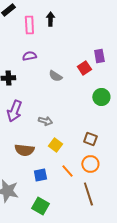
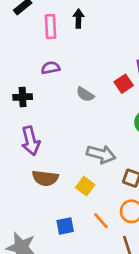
purple arrow: (14, 111) -> (31, 141), turned -35
gray arrow: (45, 121) -> (101, 154), moved, size x1.5
brown semicircle: (24, 150) -> (45, 178), moved

